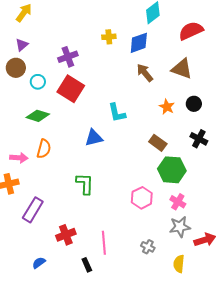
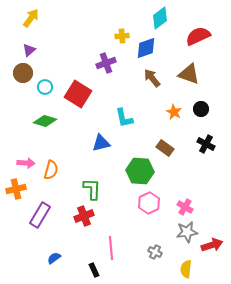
yellow cross: (109, 37) -> (122, 36), moved
purple cross: (68, 57) -> (106, 63), moved
orange semicircle: (44, 149) -> (51, 170), moved
green hexagon: (172, 170) -> (140, 171), moved
red cross: (66, 235) -> (84, 216), moved
blue semicircle: (39, 263) -> (54, 258), moved

